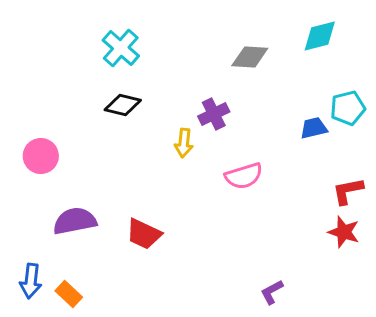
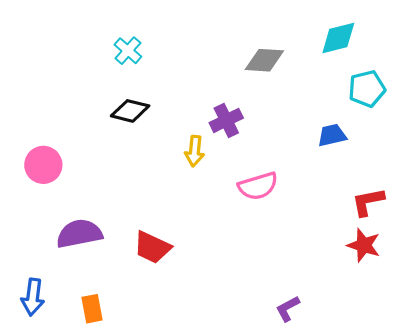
cyan cross: (121, 48) -> (128, 51), size x0.7
cyan pentagon: (348, 108) -> (367, 89), moved
orange rectangle: (69, 294) -> (92, 309), moved, turned 36

